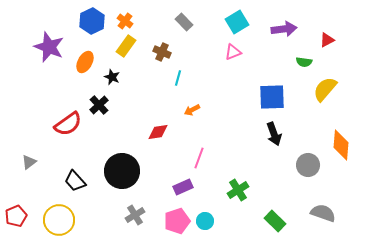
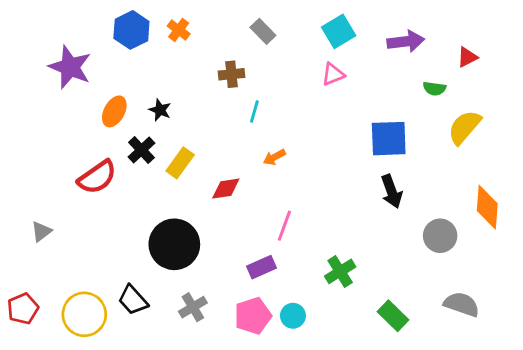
yellow rectangle: (126, 46) -> (180, 163), moved
brown cross: (162, 52) -> (231, 74), turned -30
orange ellipse: (85, 62) -> (114, 111), moved
black trapezoid: (75, 181) -> (133, 300), moved

